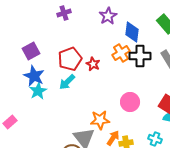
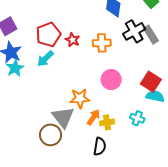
orange cross: (121, 53) -> (102, 43), moved, turned 30
black cross: (140, 56) -> (134, 31), moved, turned -30

